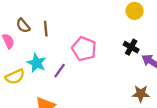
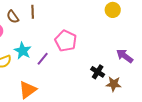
brown line: (46, 29) -> (33, 12), moved
black cross: (131, 47) -> (98, 72), moved

